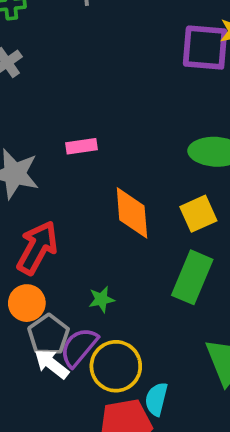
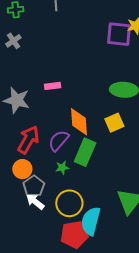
green rectangle: (192, 277) -> (85, 152), moved
purple semicircle: (79, 347) -> (59, 141), moved
cyan semicircle: (156, 399) -> (91, 221), size x1.6

